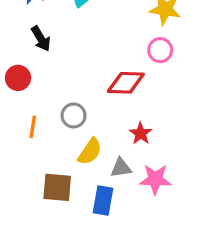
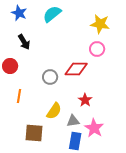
gray circle: (74, 115) -> (50, 77), moved
pink star: (155, 179) -> (94, 128), turned 30
blue rectangle: (103, 200) -> (75, 141), moved

